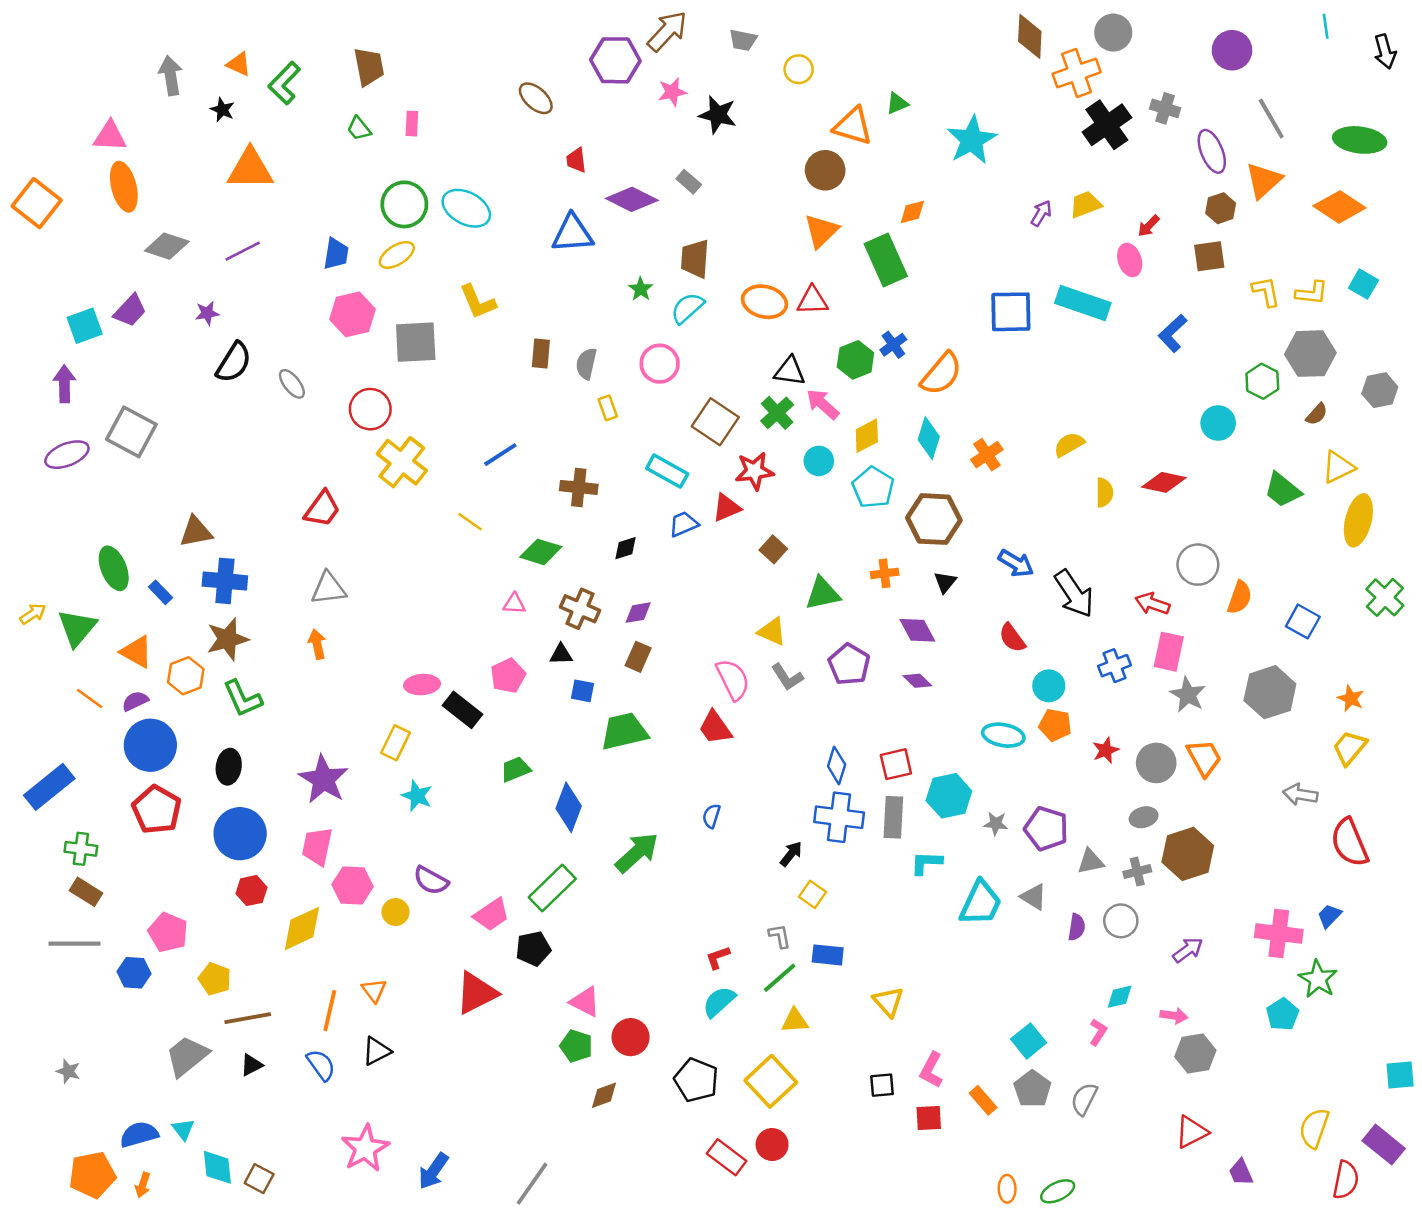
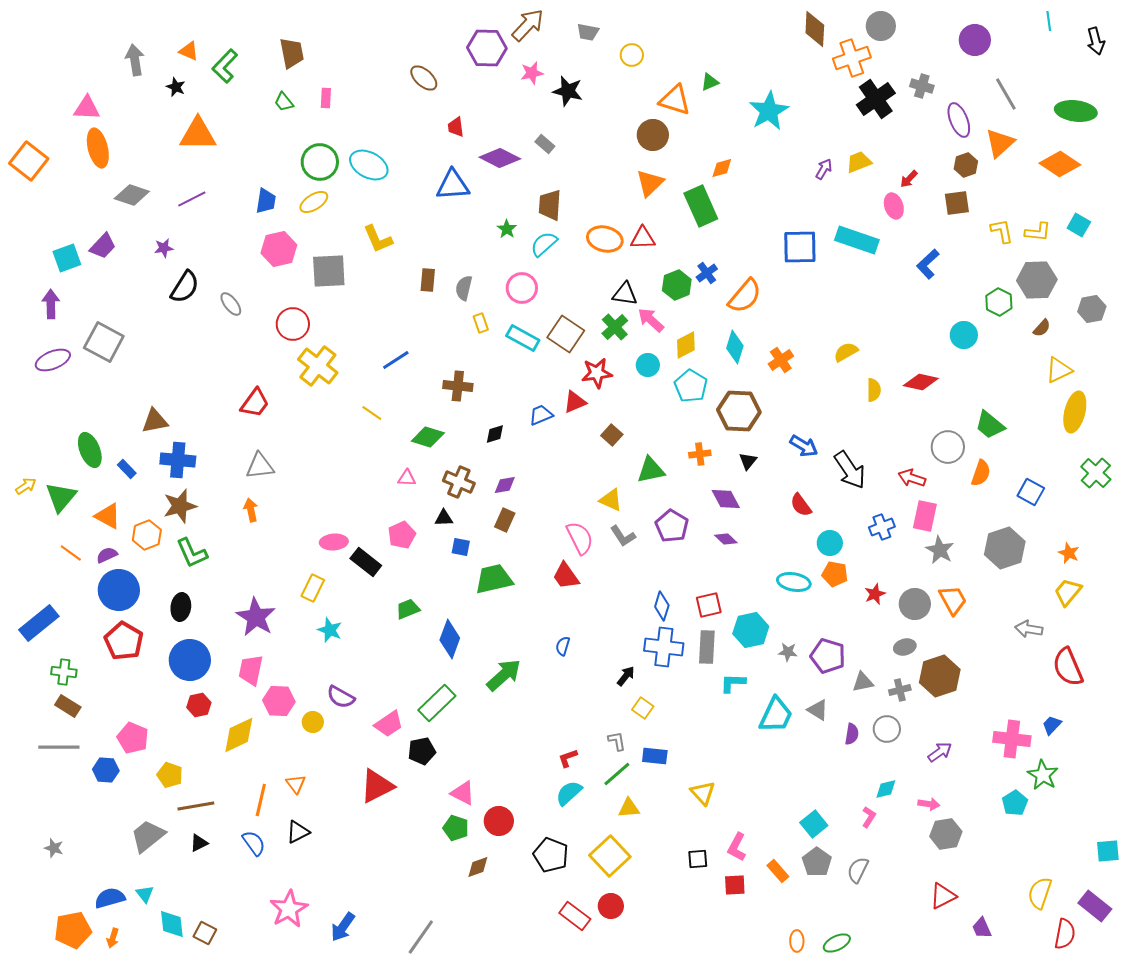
cyan rectangle: (667, 471) -> (523, 338), moved
green trapezoid: (1283, 490) -> (990, 425), moved

